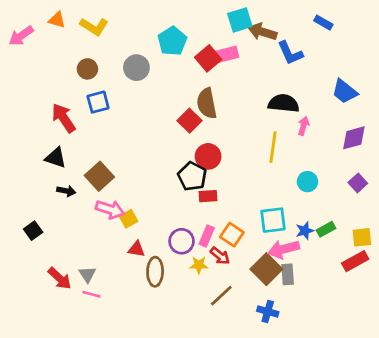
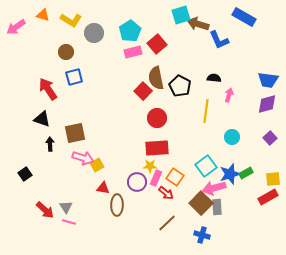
blue rectangle: (323, 23) -> (244, 17), size x1.6
pink rectangle: (227, 54) -> (133, 52), moved
gray circle: (136, 68) -> (94, 33), moved
blue trapezoid: (345, 91) -> (268, 80), moved, turned -30
black semicircle: (284, 103) -> (214, 78), size x0.6
brown square: (99, 176) -> (75, 133), turned 30
black pentagon: (192, 176) -> (180, 86), moved
black arrow: (66, 191) -> (50, 144), turned -104
red rectangle: (208, 196) -> (157, 148), size x1.6
cyan square: (273, 220) -> (206, 166), turned -30
blue star: (305, 231) -> (230, 174), size x1.5
yellow star: (199, 265) -> (150, 166), moved

